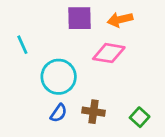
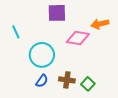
orange arrow: (120, 20) -> (100, 24), moved
green square: (140, 117) -> (88, 84), moved

